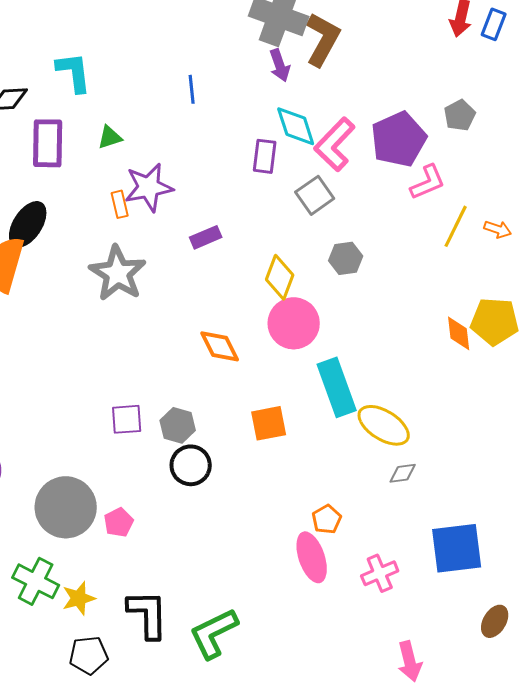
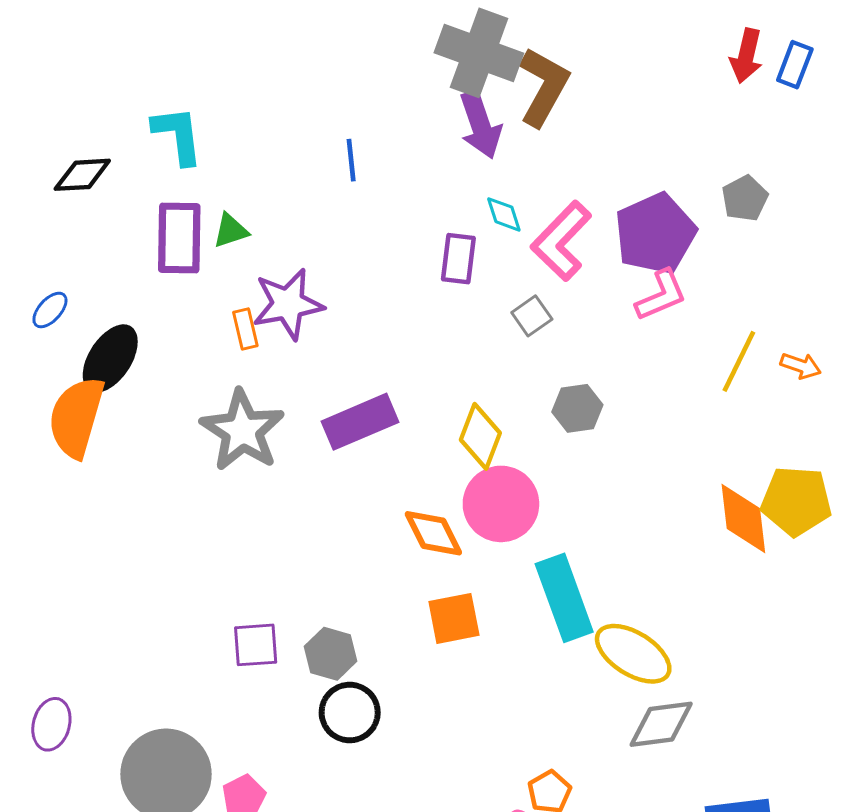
purple arrow: (280, 65) -> (480, 125), size x1.4
cyan diamond: (296, 126) -> (504, 214), size x0.6
purple rectangle: (48, 143) -> (179, 238), moved
pink L-shape: (428, 182) -> (661, 295), moved
gray square: (315, 195) -> (532, 316), size x0.7
purple rectangle: (206, 237) -> (360, 422), moved, size x1.6
orange diamond: (459, 333) -> (743, 519), size x1.4
orange diamond: (220, 346) -> (433, 533), moved
orange square: (269, 423) -> (454, 618), moved
gray diamond: (403, 473) -> (661, 724), size x1.6

